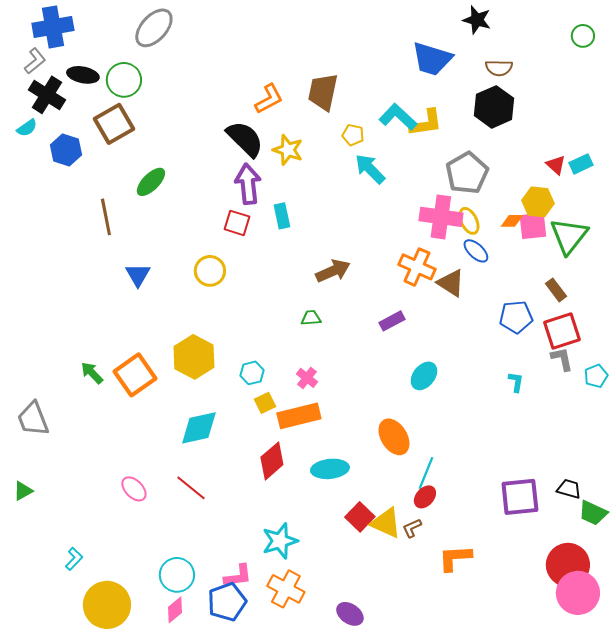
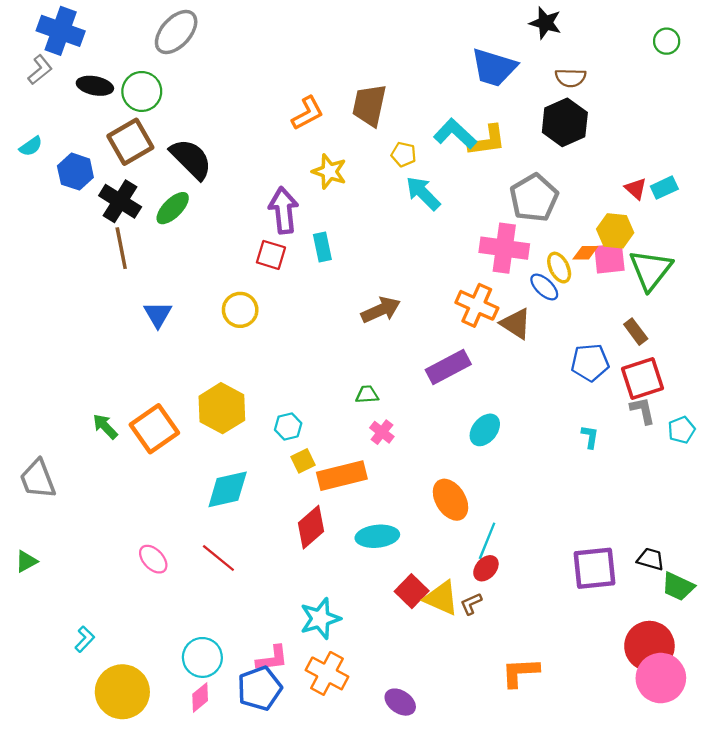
blue cross: (53, 27) -> (61, 31), turned 30
black cross: (47, 95) -> (120, 201), moved
black semicircle: (245, 139) -> (191, 159), moved
yellow ellipse: (469, 221) -> (559, 268), moved
green trapezoid: (311, 318) -> (367, 394), moved
purple rectangle: (392, 321) -> (448, 367), size x1.5
pink cross: (307, 378) -> (382, 432), moved
orange L-shape: (455, 558) -> (520, 672), moved

